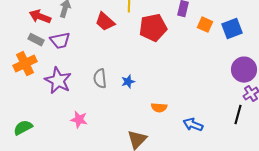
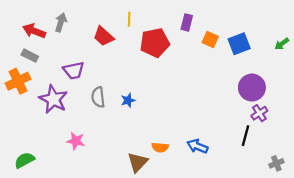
purple trapezoid: (60, 41) -> (74, 70), moved
orange semicircle: (159, 108) -> (160, 147), moved
green semicircle: (23, 128) -> (24, 160), moved

